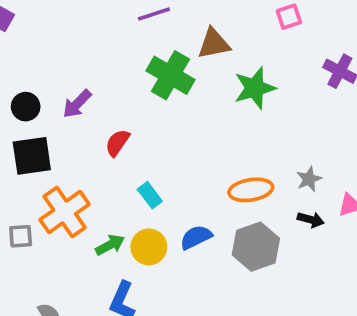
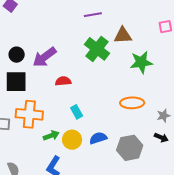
purple arrow: (77, 104) -> (44, 57), size x1.4
red semicircle: (117, 143) -> (63, 81), turned 42
orange ellipse: (251, 190) -> (132, 103), moved
orange cross: (65, 212) -> (29, 114), turned 32

